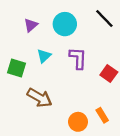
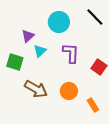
purple triangle: (31, 25) -> (28, 36), moved
orange circle: (78, 122) -> (69, 91), moved

